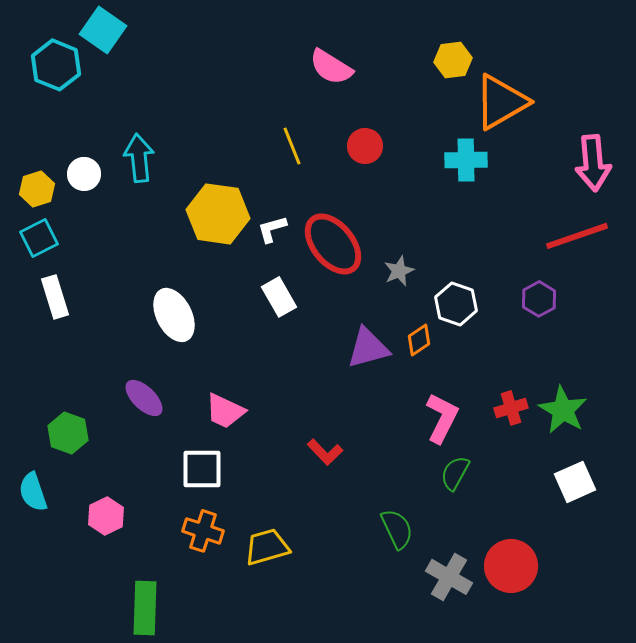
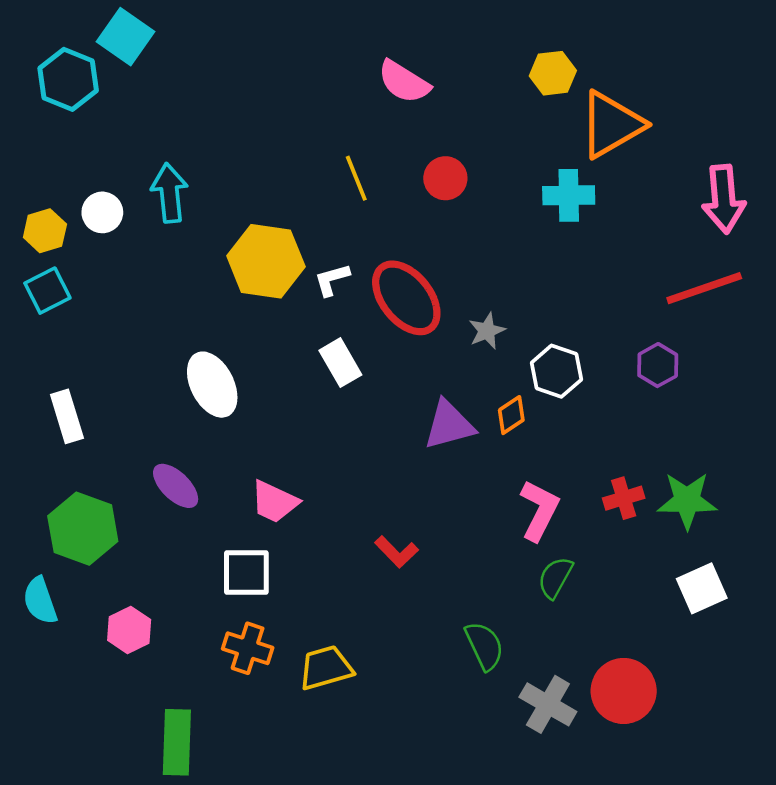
white rectangle: (55, 297) -> (67, 416), moved
green star: (563, 410) -> (687, 501), turned -30
green hexagon: (68, 433) -> (83, 529), size x1.4

